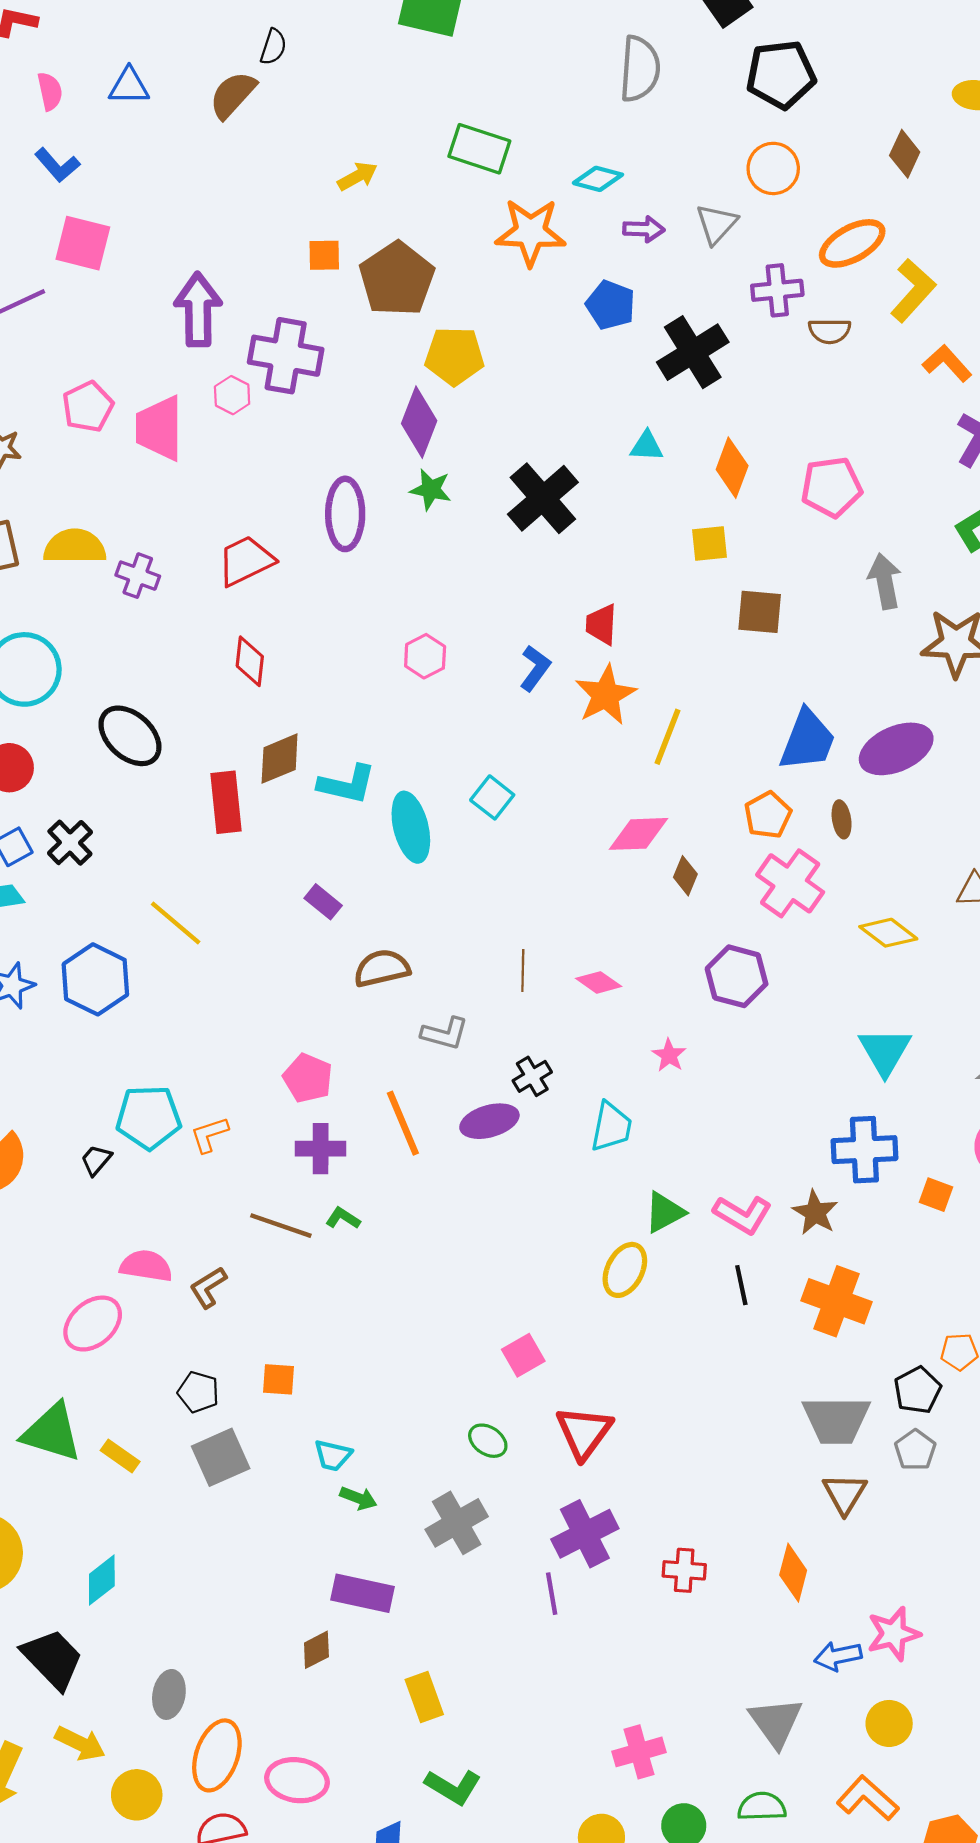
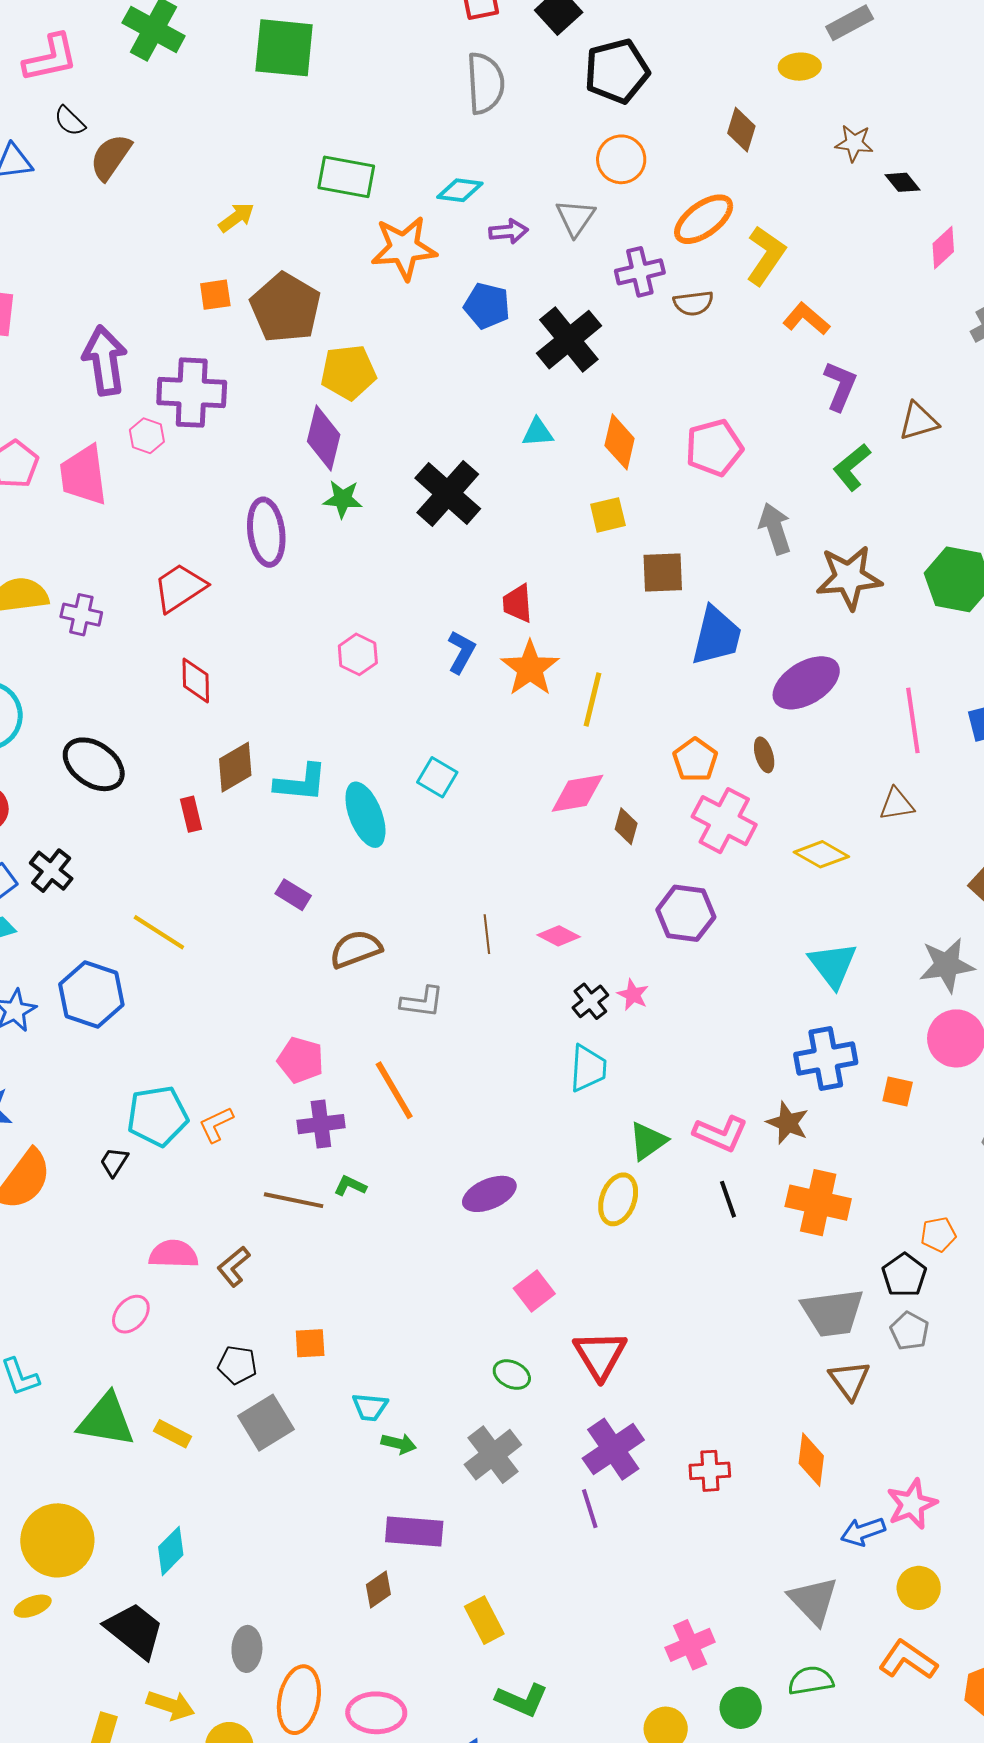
black semicircle: (273, 47) -> (70, 121), moved, turned 124
blue trapezoid: (807, 740) -> (716, 636), moved
red rectangle: (226, 802) -> (191, 814), size x0.6
black cross: (532, 1076) -> (590, 1001), moved
purple ellipse: (489, 1121) -> (489, 1194), moved
pink ellipse: (93, 1324) -> (131, 1314), size x0.7

